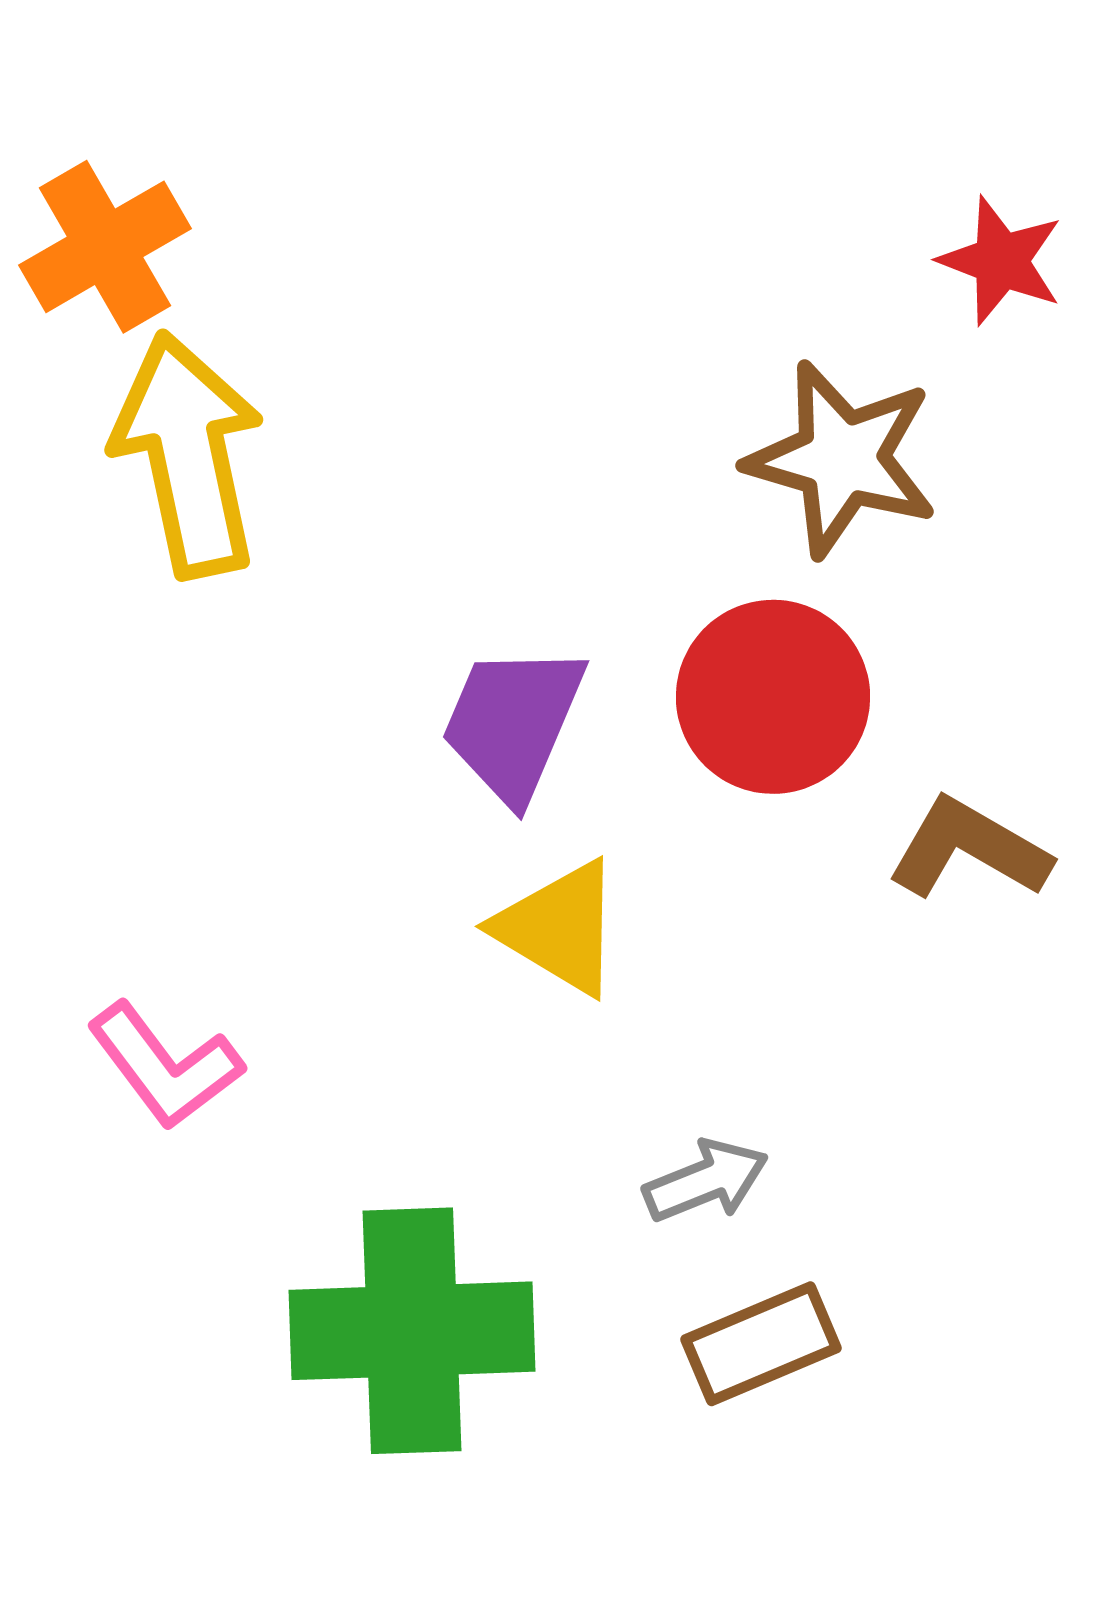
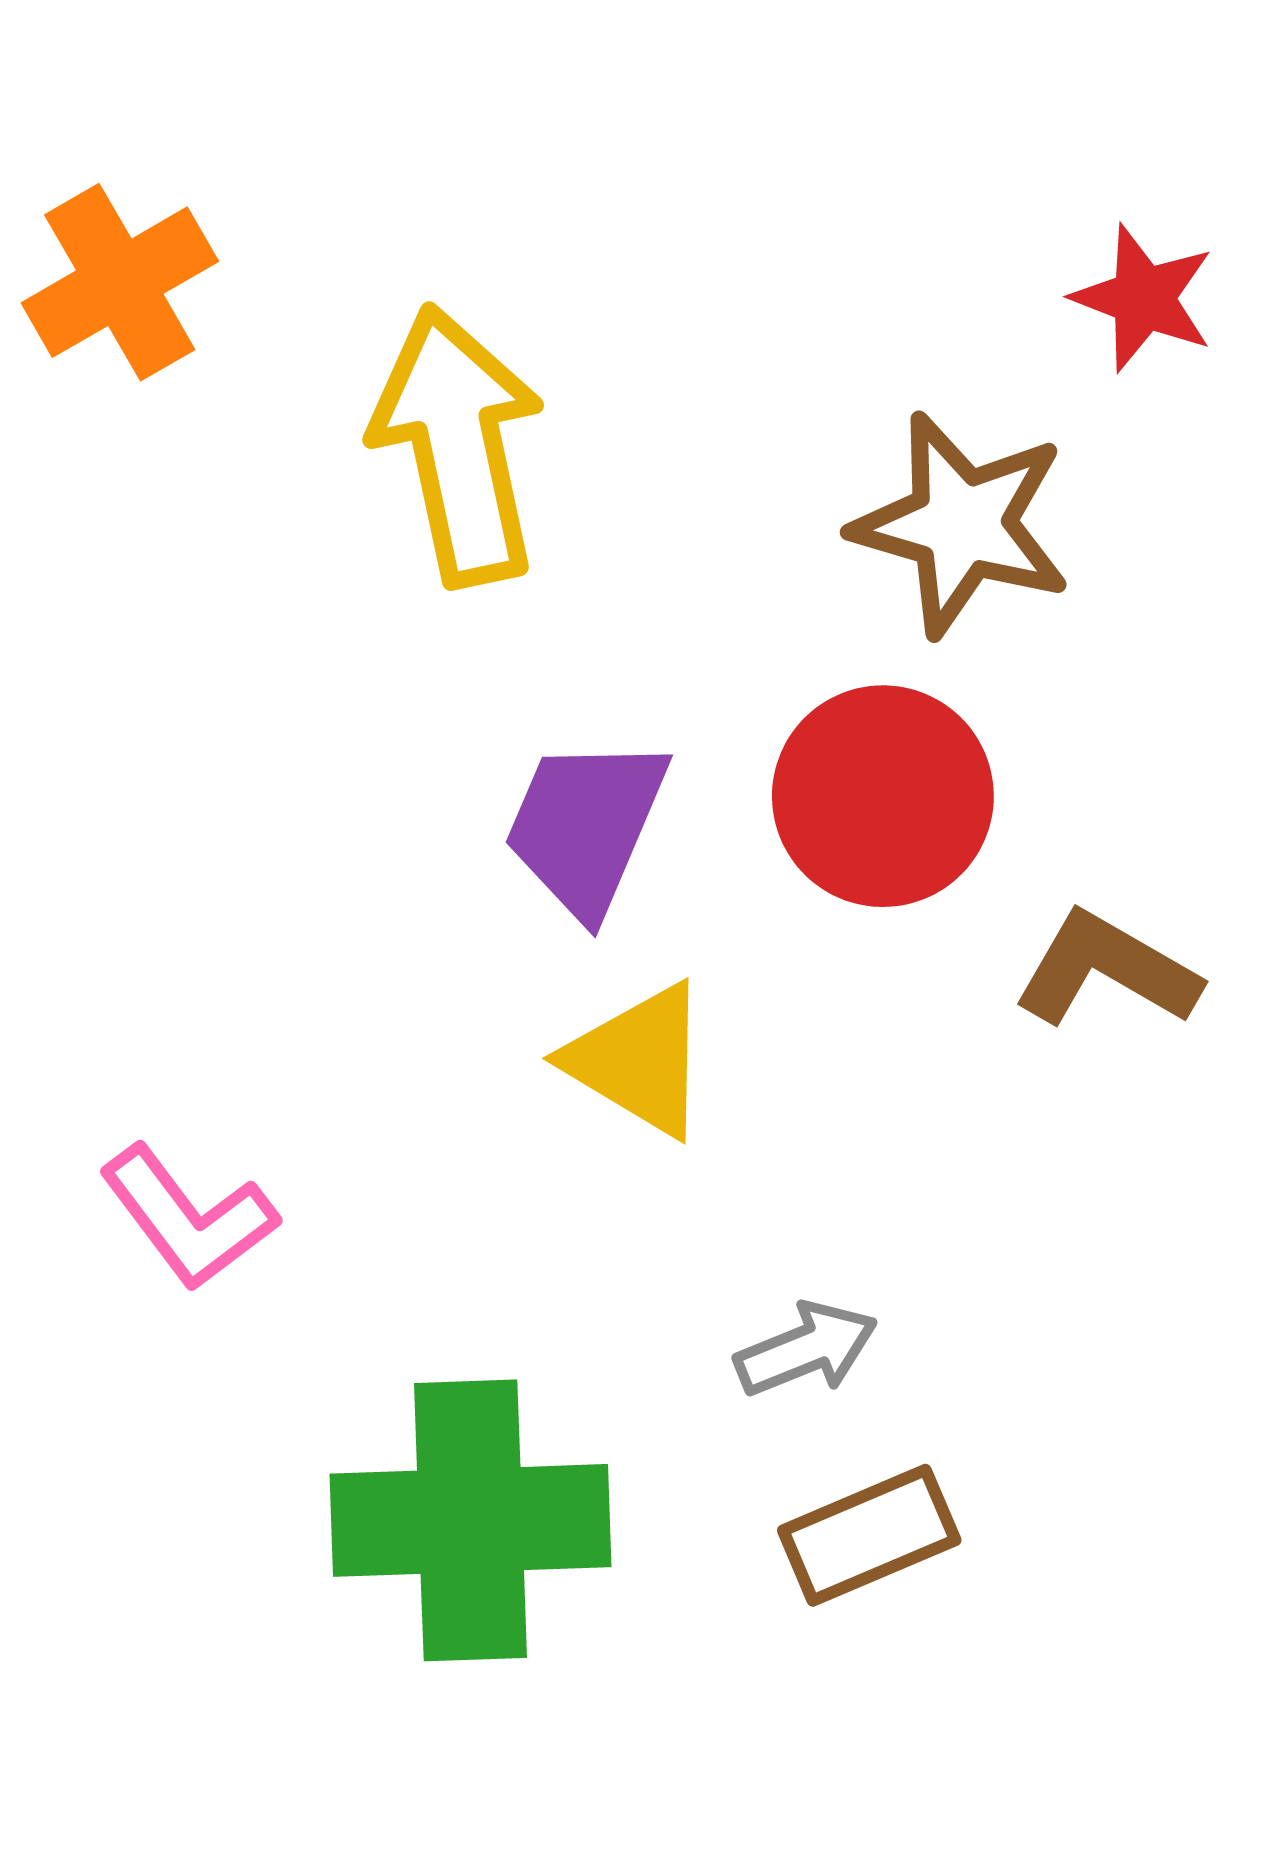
yellow arrow: (188, 455) -> (458, 445), moved

